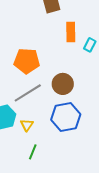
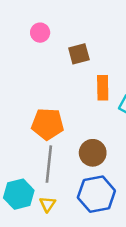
gray line: (28, 93) -> (49, 164), turned -52

